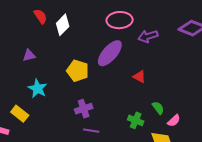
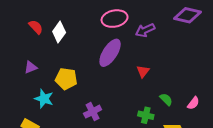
yellow pentagon: (78, 71) -> (66, 79), moved
red triangle: (139, 77) -> (143, 71), turned 48
pink semicircle: (174, 121) -> (193, 103), moved

